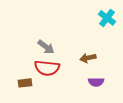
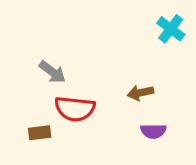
gray arrow: (46, 47) -> (52, 72), moved

